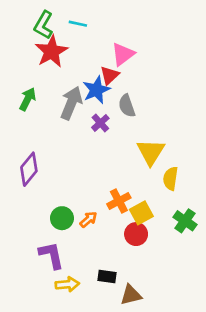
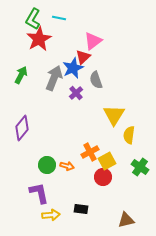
orange arrow: (88, 220) -> (67, 166), turned 56
brown triangle: (131, 295) -> (126, 220), moved

